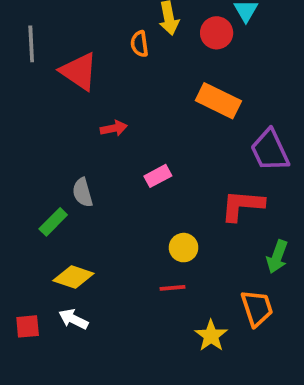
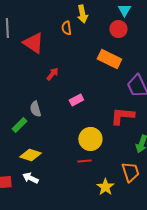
red circle: (217, 33) -> (118, 29), moved
red arrow: (114, 128) -> (52, 74), turned -40
yellow circle: (184, 248) -> (90, 139), size x1.5

